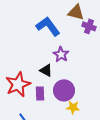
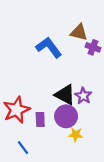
purple star: (61, 54) -> (83, 96), moved
black triangle: (46, 70) -> (65, 95), moved, size x1.5

